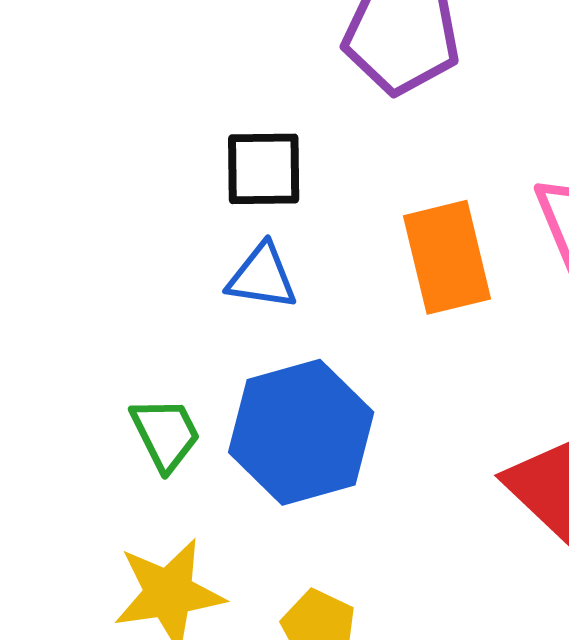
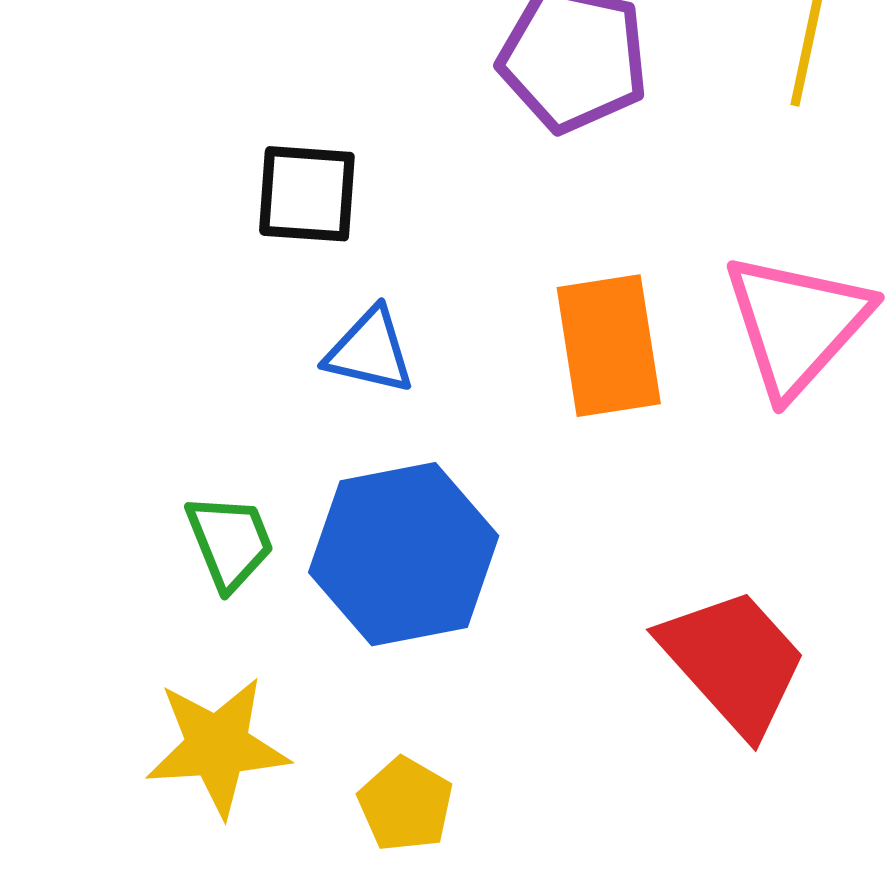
black square: (264, 169) -> (307, 194), moved

